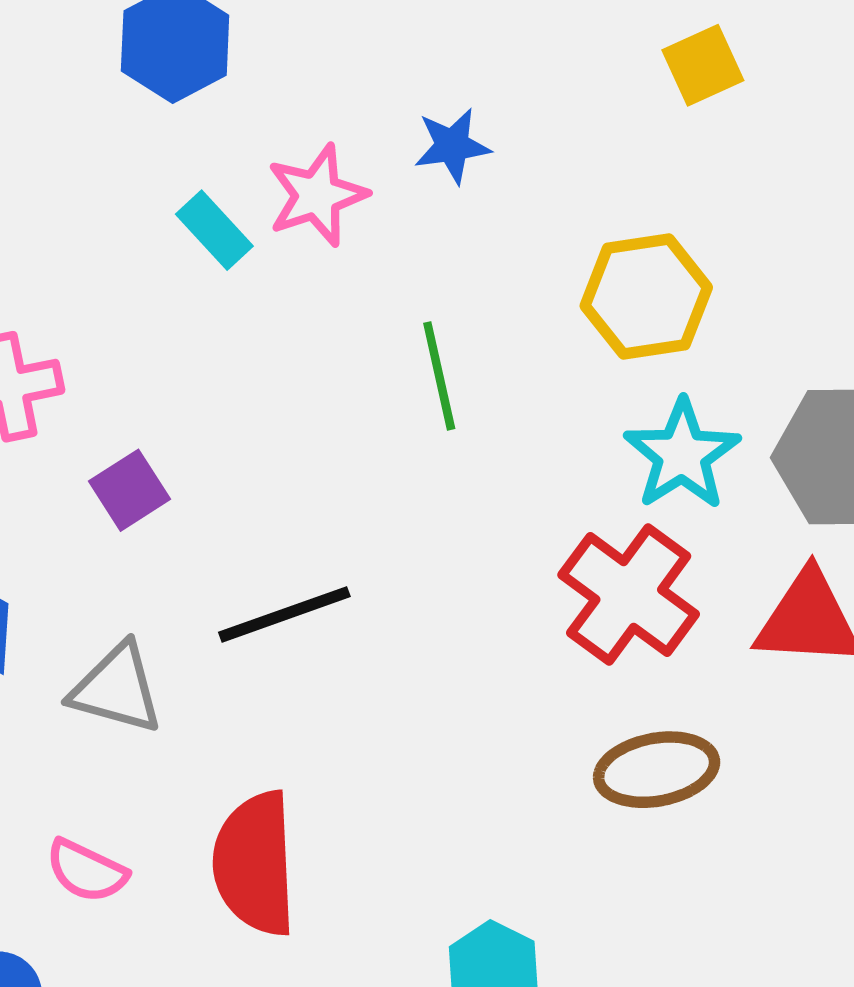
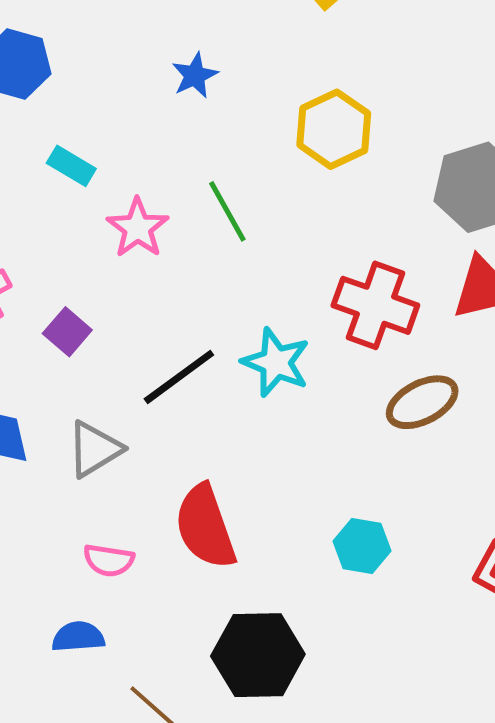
pink star: (317, 195) -> (138, 228), moved
cyan star: (682, 455) -> (276, 362), moved
gray triangle: (117, 689) -> (94, 449), turned -30

